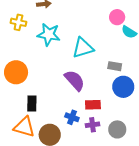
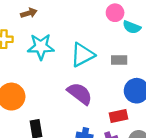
gray rectangle: (115, 66) -> (119, 60), moved
red rectangle: (93, 105) -> (118, 116), moved

